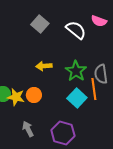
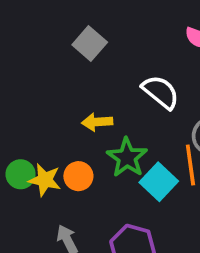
white semicircle: (76, 30) -> (161, 92), moved
green star: (76, 71) -> (127, 157), moved

